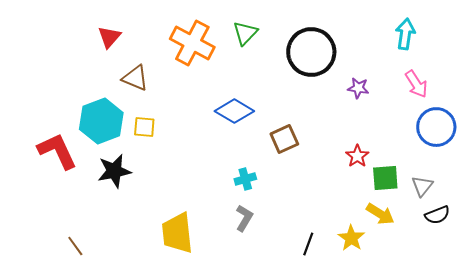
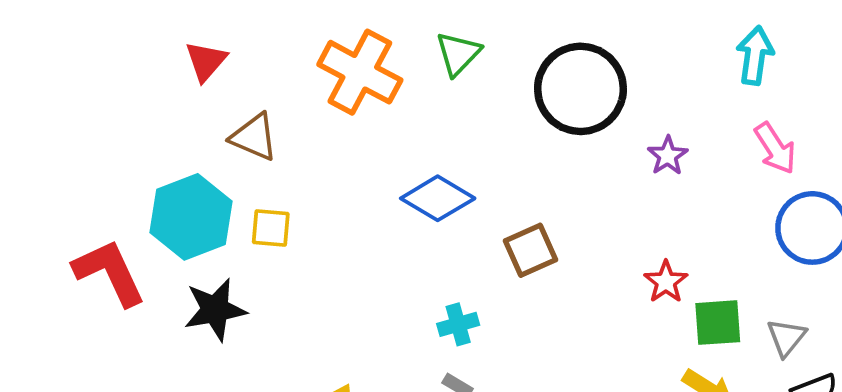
purple star: (358, 88) -> (668, 156), turned 30

